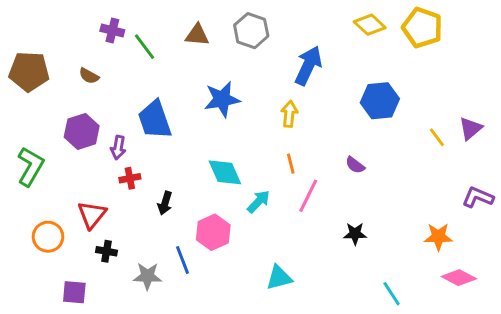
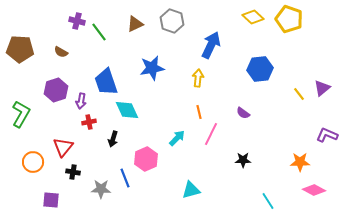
brown triangle: (197, 35) -> (135, 24), turned -30
cyan diamond: (225, 172) -> (127, 110), moved

